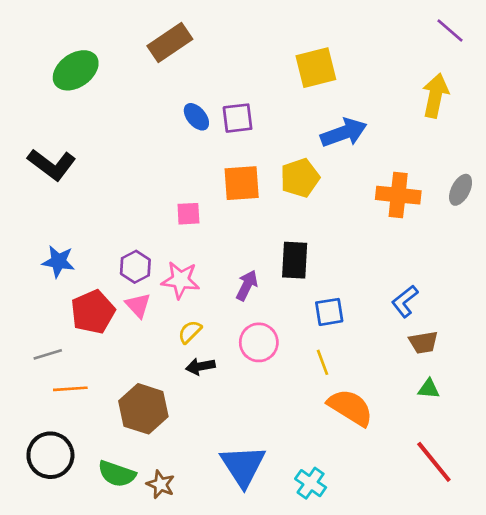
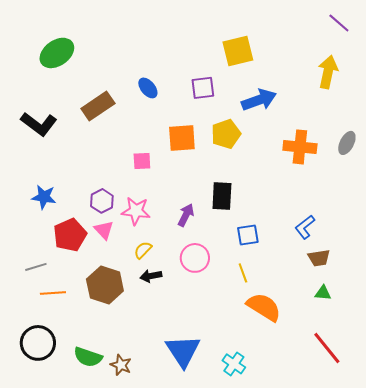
brown rectangle: (170, 42) -> (98, 106), moved
purple square: (238, 118) -> (203, 88), moved
brown hexagon: (143, 409) -> (105, 285), moved

